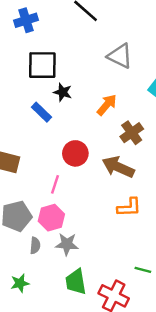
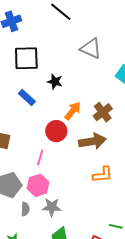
black star: (63, 92) -> (55, 82), moved
orange arrow: (107, 105) -> (73, 111), moved
brown arrow: (118, 167) -> (92, 141), turned 148

